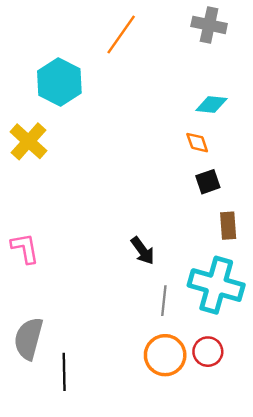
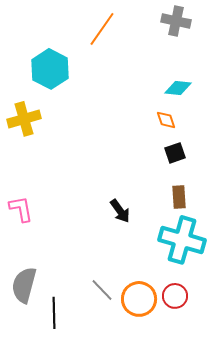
yellow cross: (29, 141) -> (24, 119), turned 32
brown rectangle: (228, 226) -> (179, 197), moved
gray line: (164, 301) -> (102, 290), moved, turned -50

